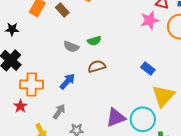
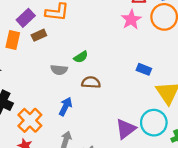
brown rectangle: (62, 10) -> (39, 35), turned -56
brown semicircle: (97, 66) -> (91, 82), turned 36
orange cross: (32, 84) -> (30, 120), turned -30

